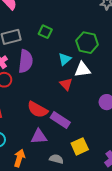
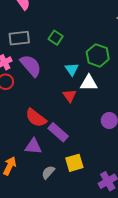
cyan triangle: (65, 59) -> (72, 69), turned -32
purple semicircle: (26, 61) -> (31, 66), turned -55
gray semicircle: (56, 159) -> (48, 172), turned -72

